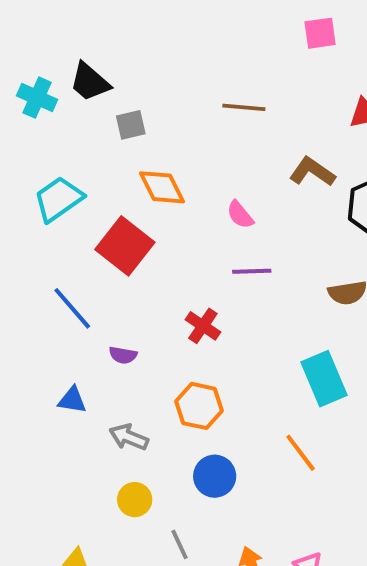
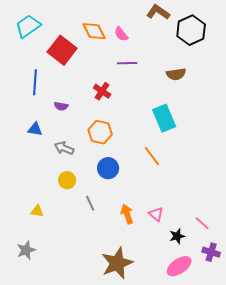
orange diamond: (162, 187) -> (94, 31), moved
blue line: (72, 308) -> (35, 82), turned 45

